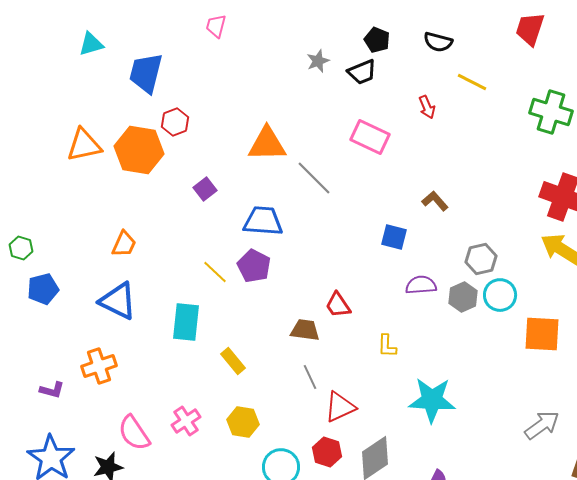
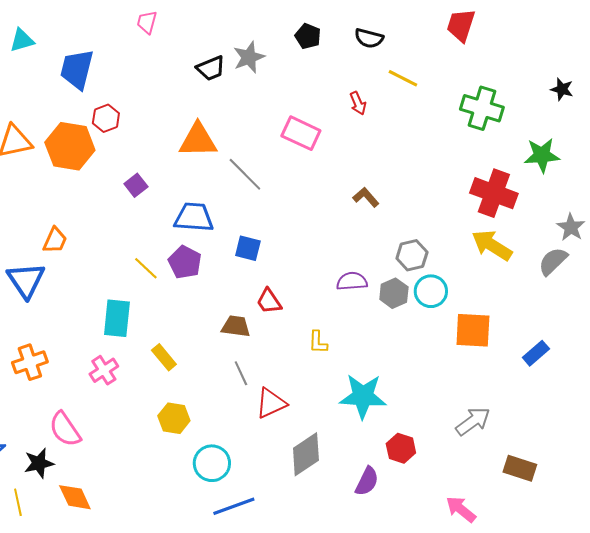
gray star: (318, 61) -> (249, 57), size x1.4
black trapezoid: (362, 72) -> (211, 68), moved
blue square: (394, 237) -> (248, 248), moved
blue triangle: (118, 301) -> (26, 280), moved, turned 30
pink cross: (186, 421) -> (104, 370), moved
red hexagon: (327, 452) -> (401, 448), moved

